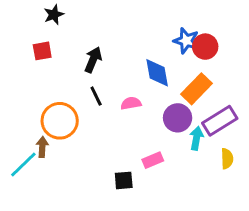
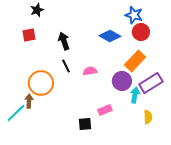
blue star: (186, 41) -> (134, 15), moved
black arrow: (93, 60) -> (64, 41), turned -42
blue diamond: (157, 73) -> (110, 36), moved, turned -50
yellow semicircle: (227, 159) -> (148, 117), moved

